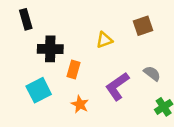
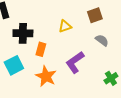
gray semicircle: (152, 73) -> (102, 40), moved
orange star: (80, 104) -> (46, 76), size x1.5

